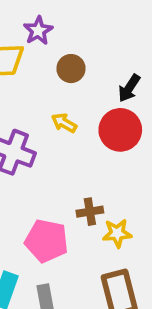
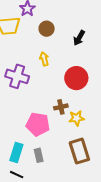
yellow arrow: (64, 123) -> (44, 59), turned 48
red circle: (120, 130) -> (76, 78), moved

